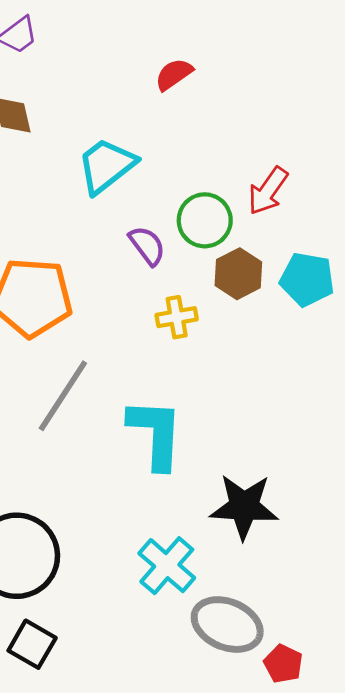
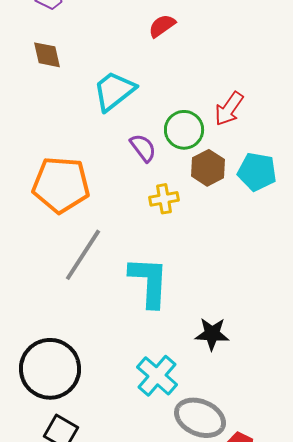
black star: (244, 507) -> (212, 334), size x0.7

